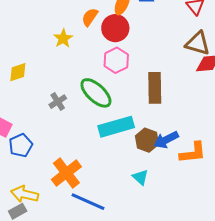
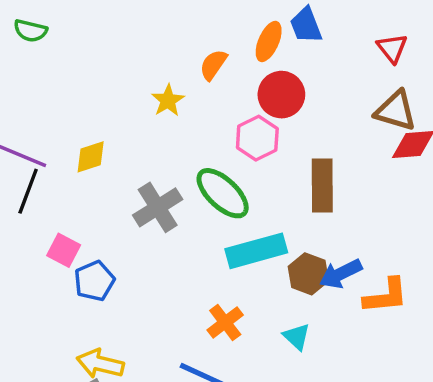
red circle: (115, 28) -> (281, 95), moved
gray cross: (58, 102) -> (158, 207), size x1.6
orange cross: (66, 173) -> (225, 322), moved, size x0.7

